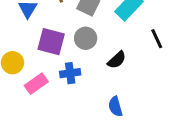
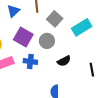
black line: (157, 39) -> (92, 70), moved

